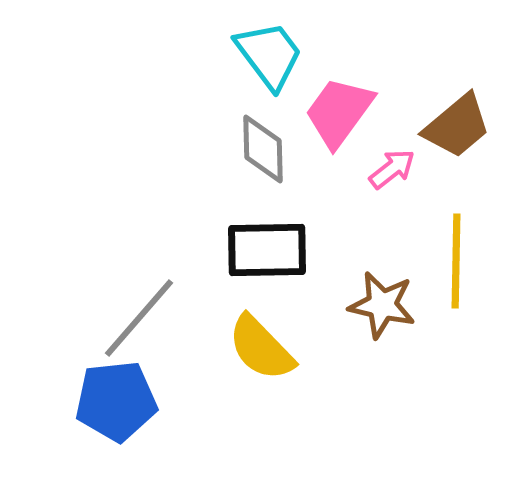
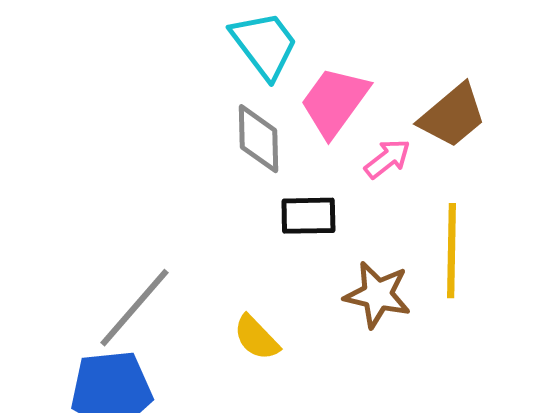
black rectangle: (267, 250) -> (308, 216), moved, size x0.7
yellow semicircle: (261, 348) -> (256, 338), size x0.7

